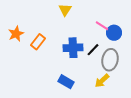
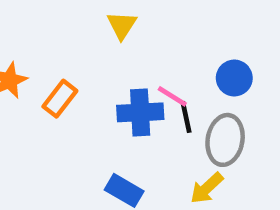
pink line: (102, 26) -> (172, 96), moved
black line: (93, 50) -> (186, 117), turned -56

